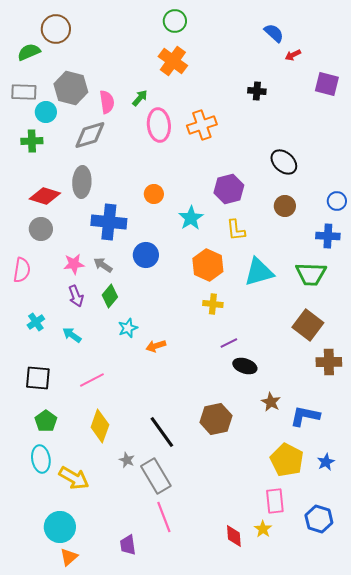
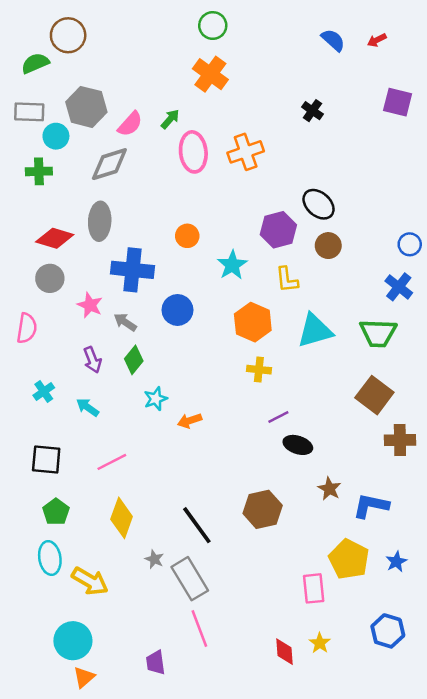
red arrow: (293, 55) -> (377, 40), moved
black cross: (257, 91) -> (312, 111), turned 30
pink semicircle: (107, 102) -> (130, 124), turned 50
black ellipse: (284, 162) -> (319, 204), moved
brown circle: (285, 206) -> (328, 246), moved
blue cross: (328, 236) -> (399, 287), turned 35
pink star: (74, 264) -> (90, 305), moved, turned 30
pink rectangle: (275, 501) -> (314, 588), moved

